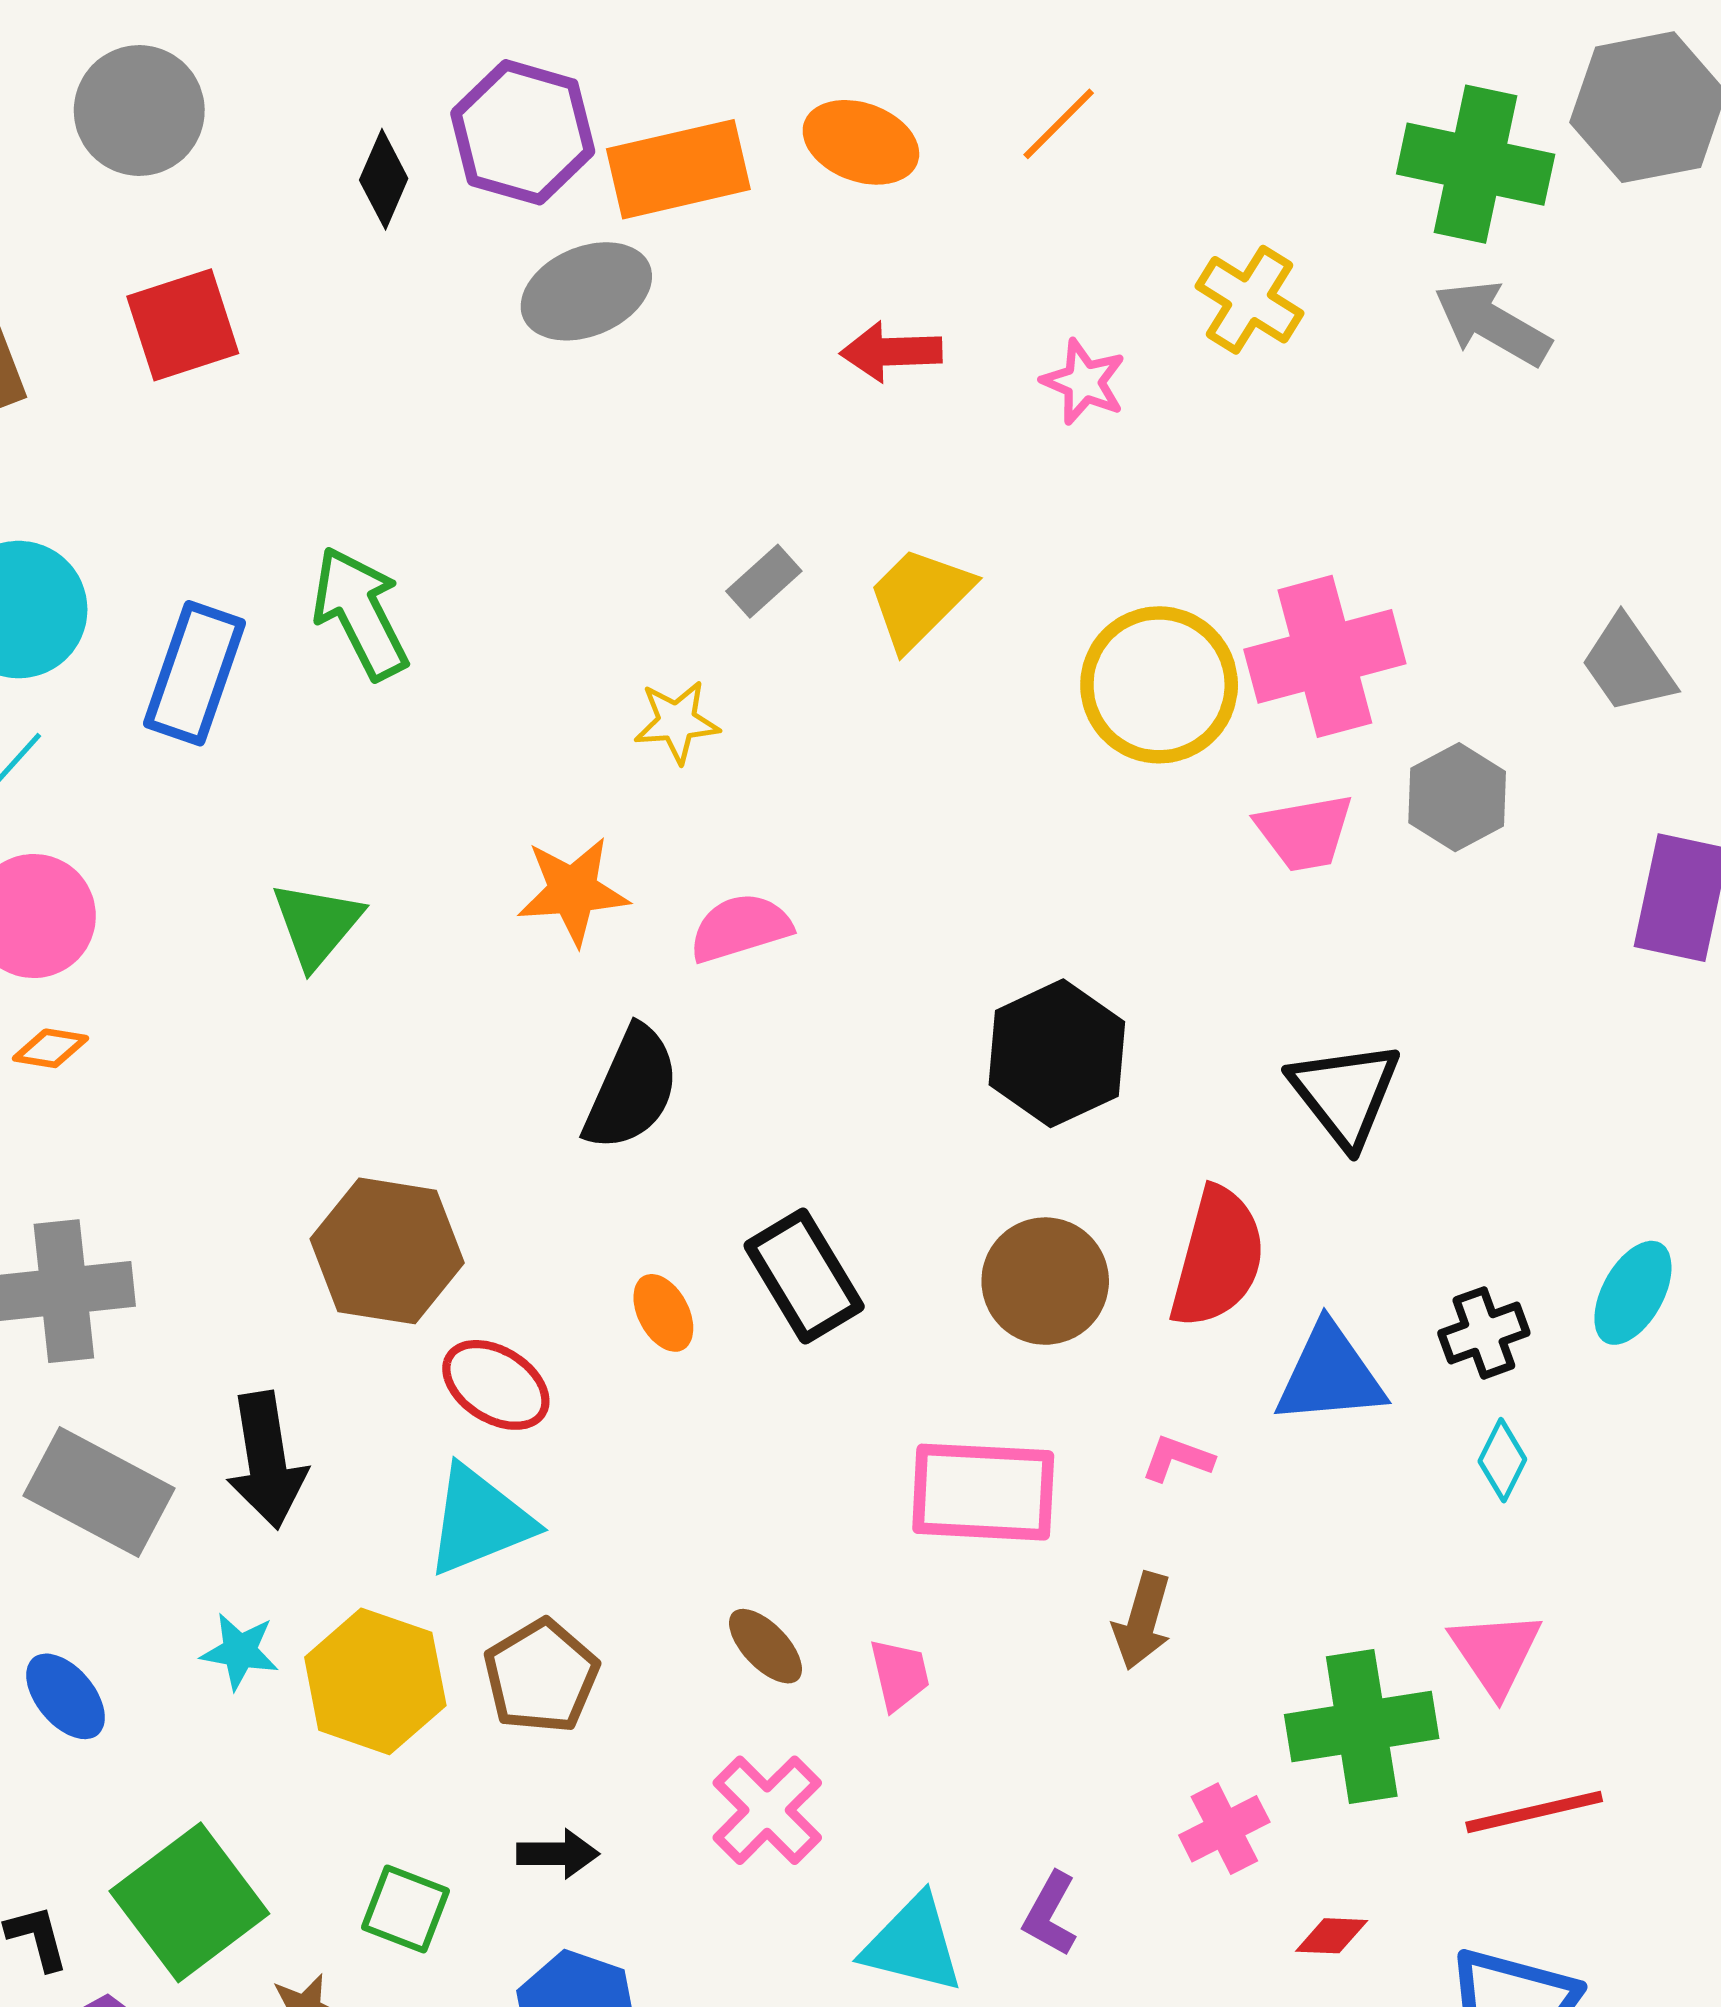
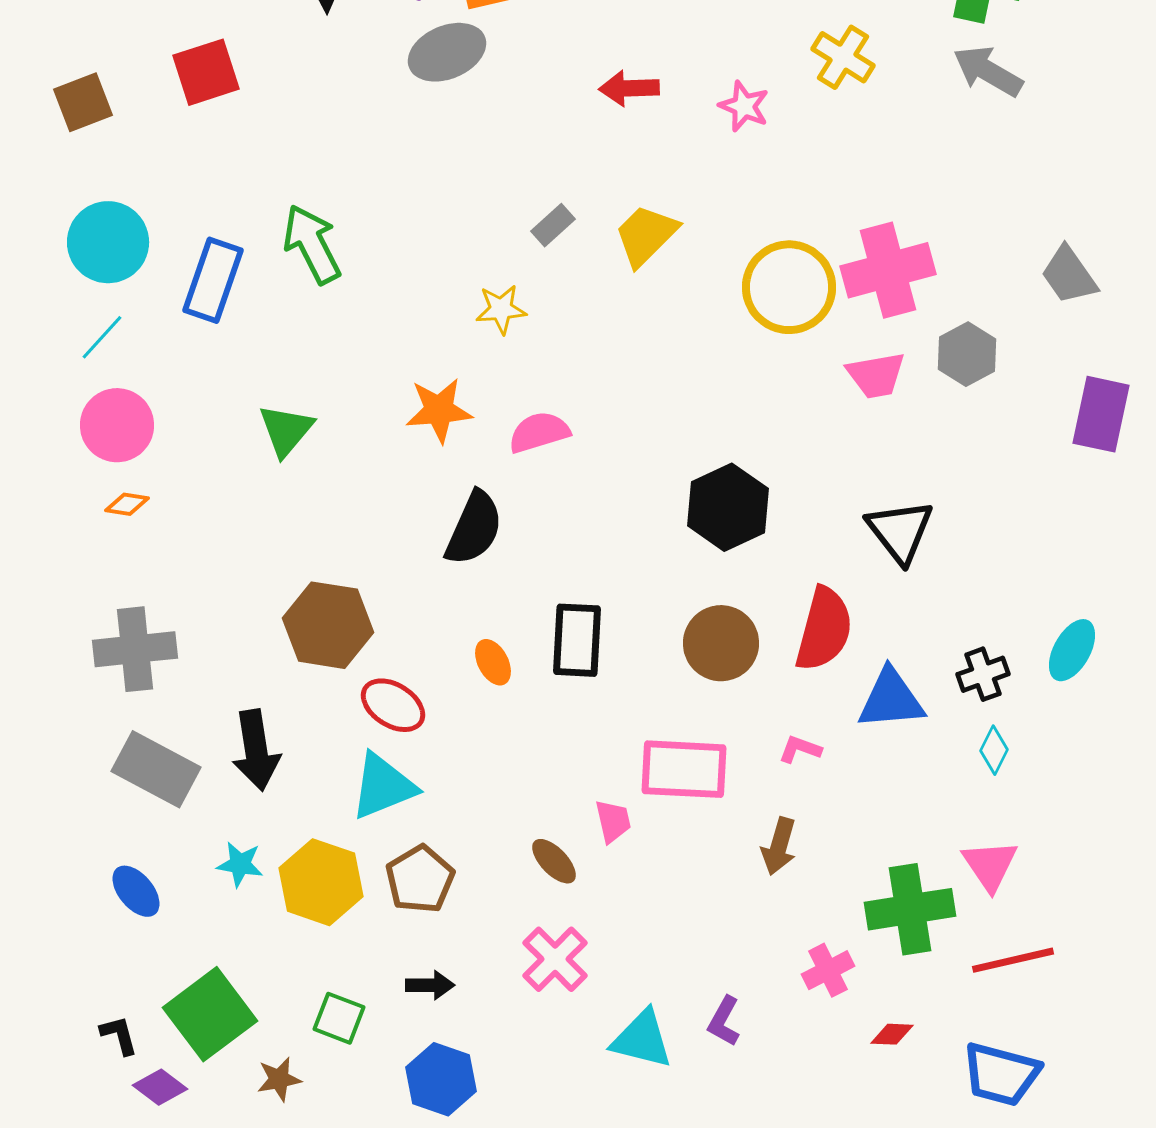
black rectangle: (804, 1276) -> (577, 640), turned 34
pink trapezoid: (899, 1675) -> (613, 821), moved

